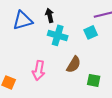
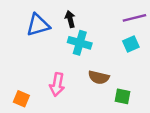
cyan square: (91, 32) -> (131, 44), moved
brown semicircle: (74, 64) -> (99, 77), turned 72

